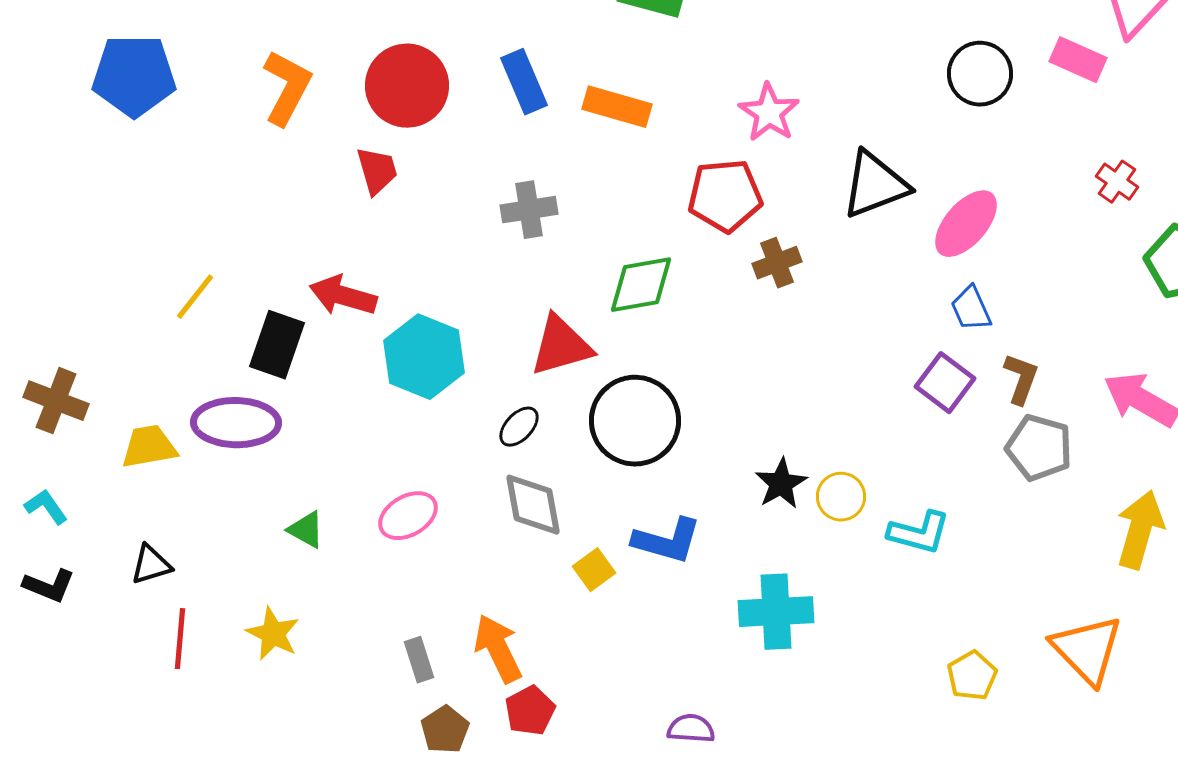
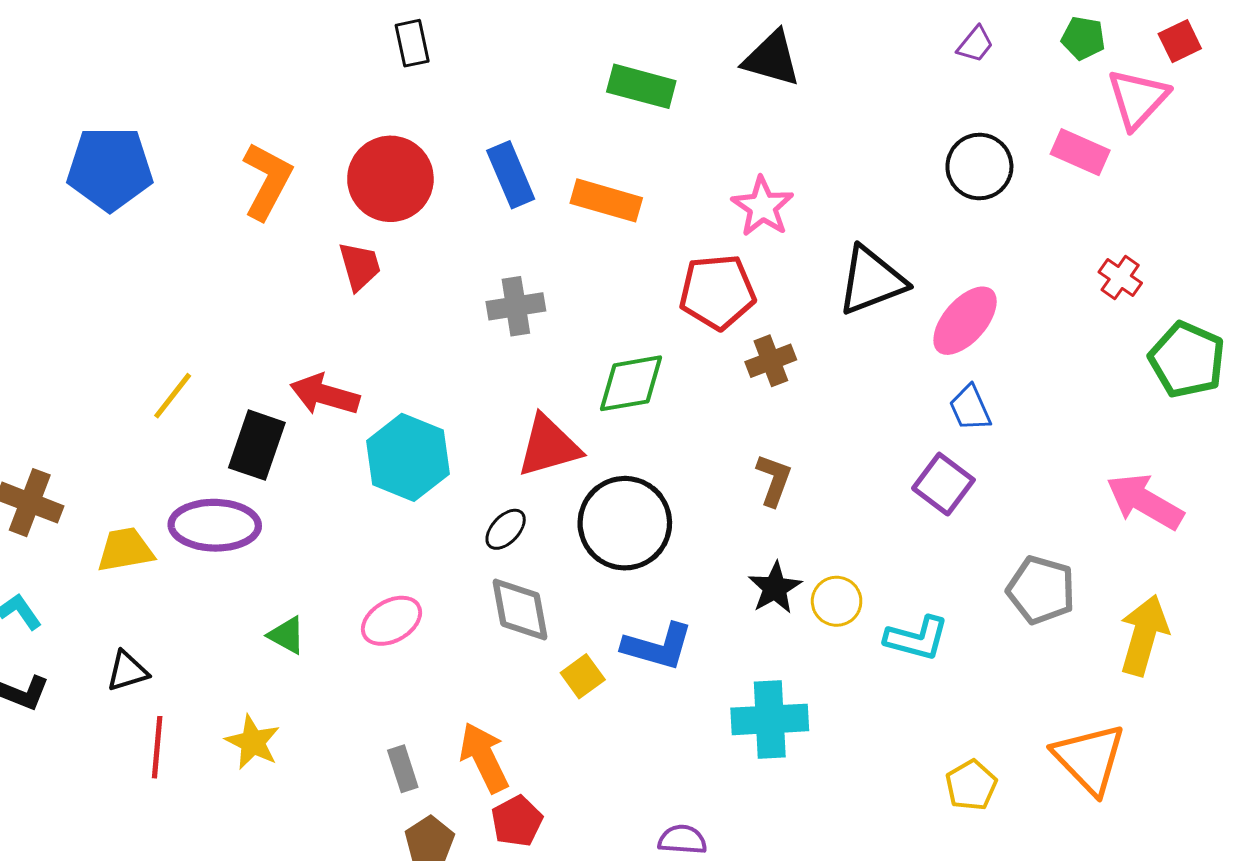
brown L-shape: (1021, 379) -> (774, 480), moved
gray pentagon: (1039, 448) -> (1041, 590), moved

